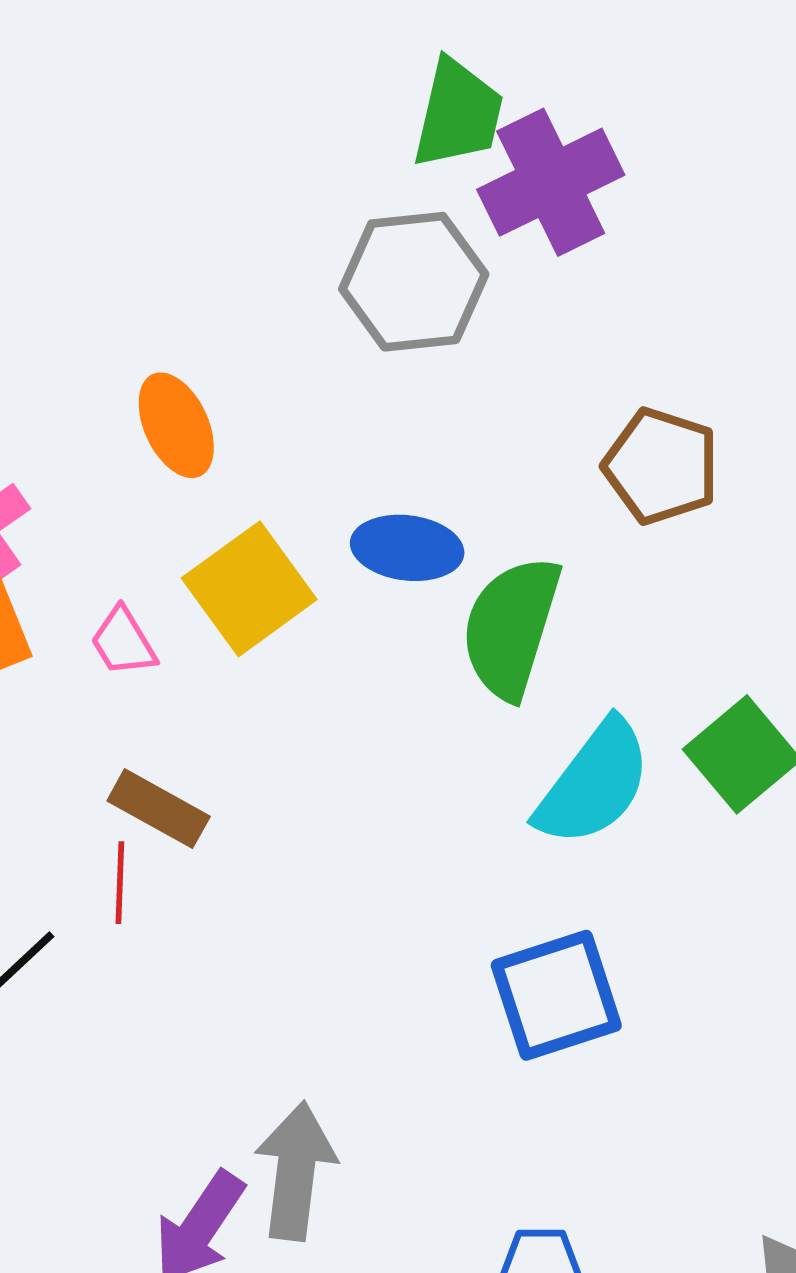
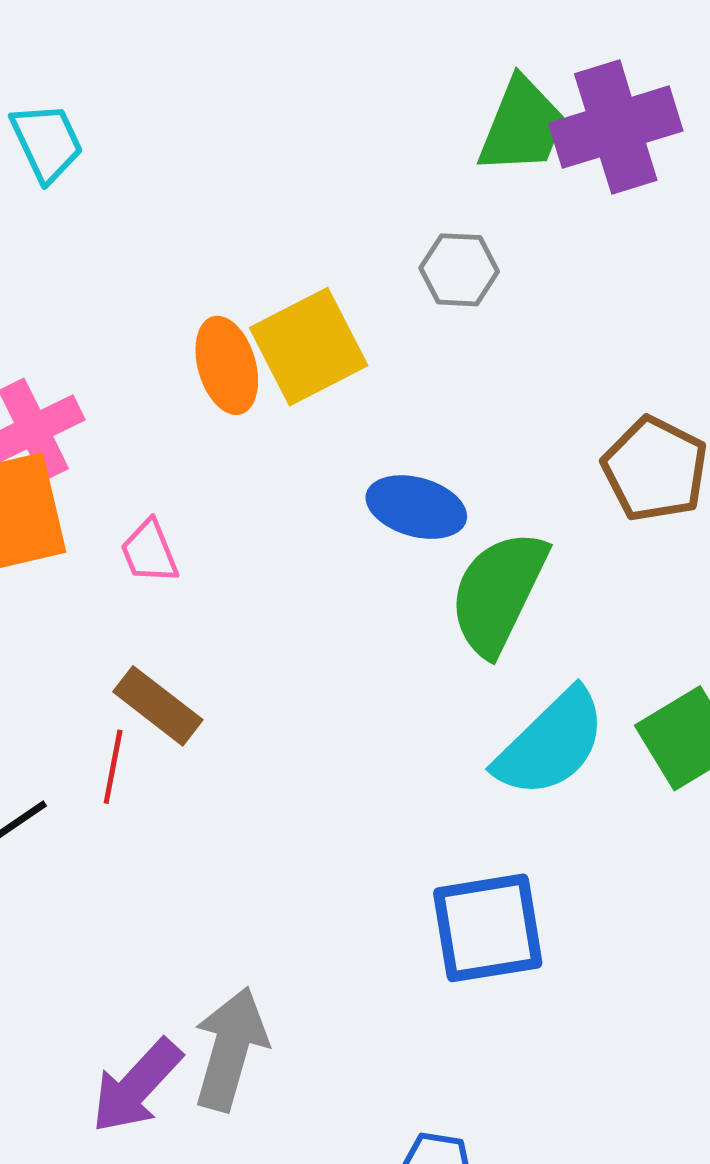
purple cross: (551, 182) -> (616, 127), moved
gray hexagon: (414, 282) -> (459, 270), size x0.6
yellow square: (249, 589) -> (309, 347), moved

